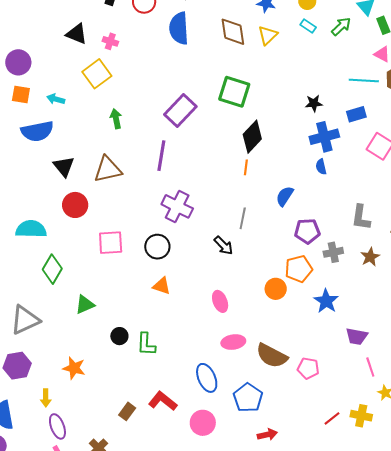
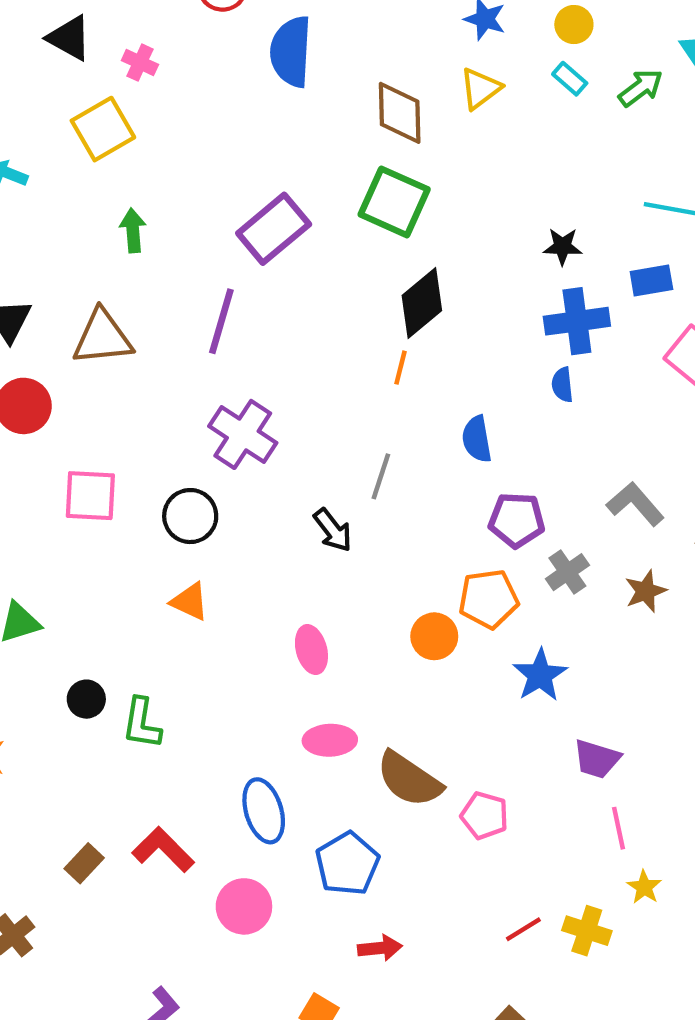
brown diamond: (233, 32) -> (400, 113), moved
blue semicircle: (285, 196) -> (477, 439), turned -50
gray L-shape: (361, 217) -> (635, 504), turned 124
gray cross: (333, 252) -> (567, 572), turned -30

